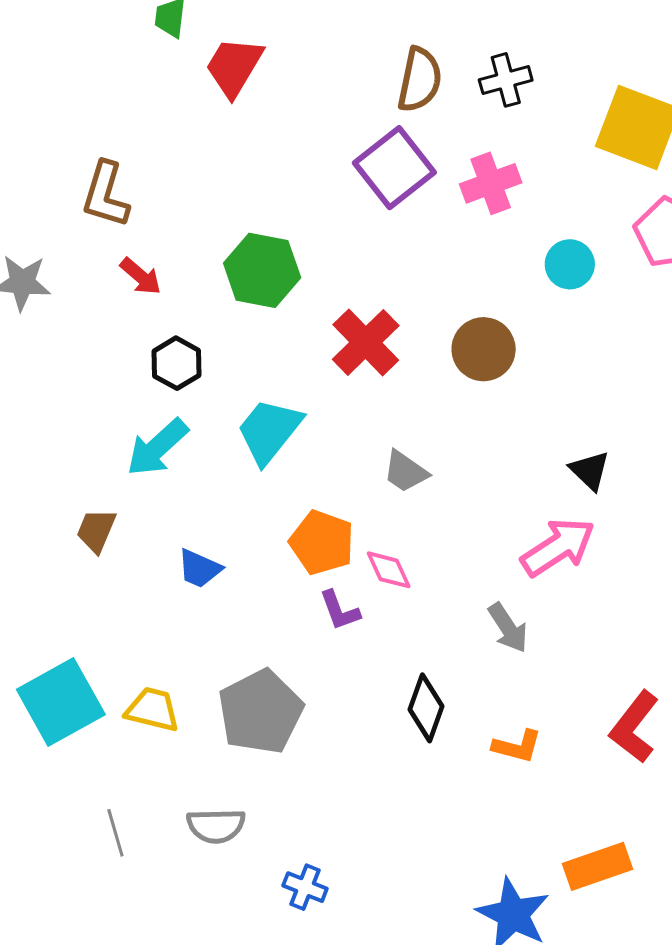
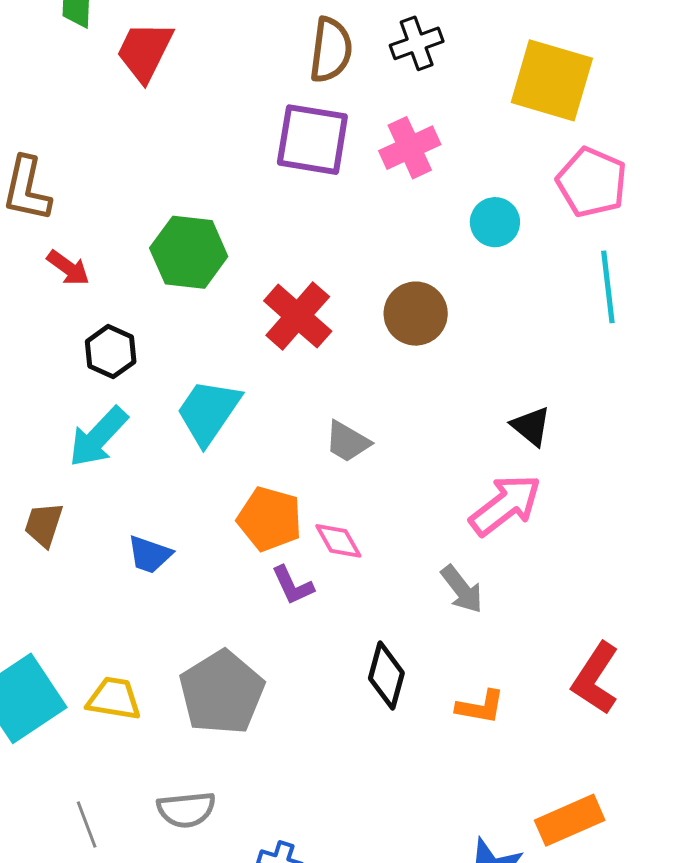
purple square: (394, 168) -> (312, 140), turned -38

